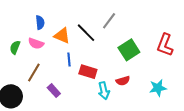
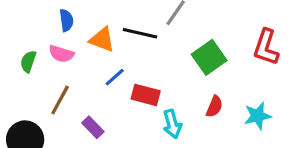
black line: (86, 33) -> (140, 33), turned -30
blue line: (69, 60) -> (115, 77), turned 56
red semicircle: (123, 81) -> (214, 106), moved, turned -48

